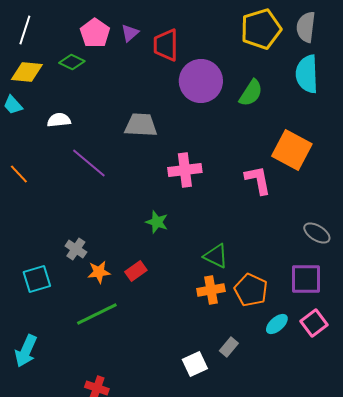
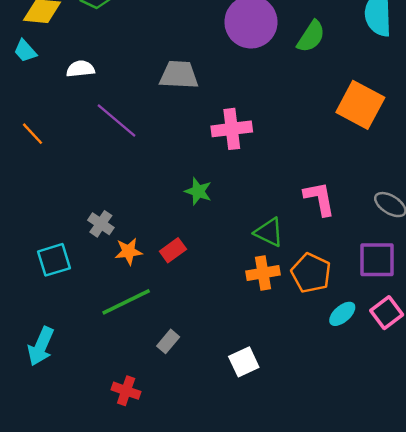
pink L-shape: (258, 180) -> (319, 199), moved
gray rectangle: (229, 347) -> (168, 341), moved

